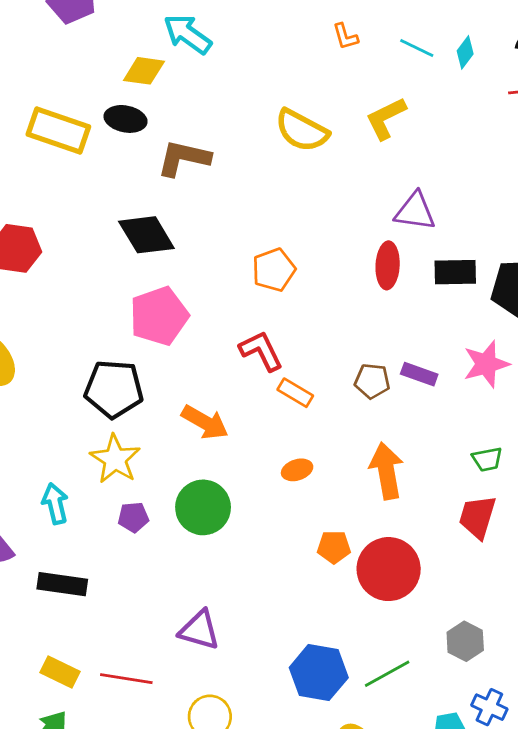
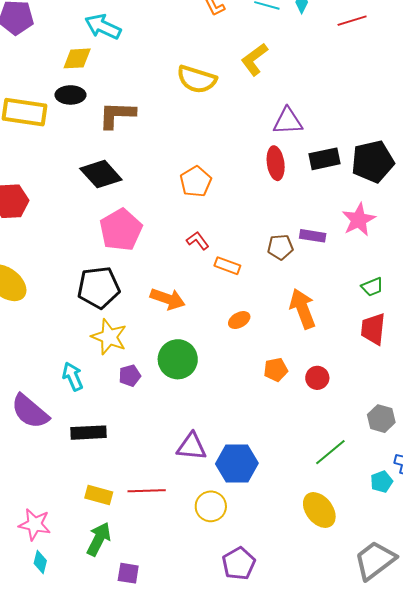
red L-shape: (261, 351) -> (198, 241), size x0.7
red circle: (389, 569) -> (317, 378), size x0.5
blue hexagon: (319, 673) -> (237, 463), moved

